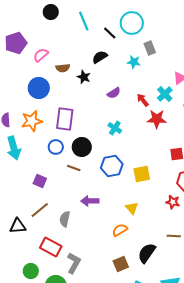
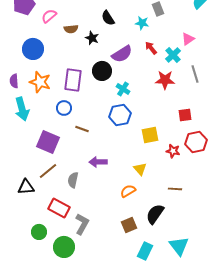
black semicircle: (100, 57) -> (108, 18), turned -91
blue circle: (39, 88) -> (33, 49), moved
purple semicircle: (114, 93) -> (122, 54), size x1.5
red arrow: (143, 100) -> (151, 48), moved
orange star: (32, 121) -> (40, 82), turned 30
black circle: (82, 147) -> (102, 71), moved
blue hexagon: (112, 166) -> (120, 115), moved
purple square: (40, 181) -> (48, 142), size x1.6
red star: (173, 202) -> (173, 151), moved
brown line: (174, 236) -> (175, 189), moved

